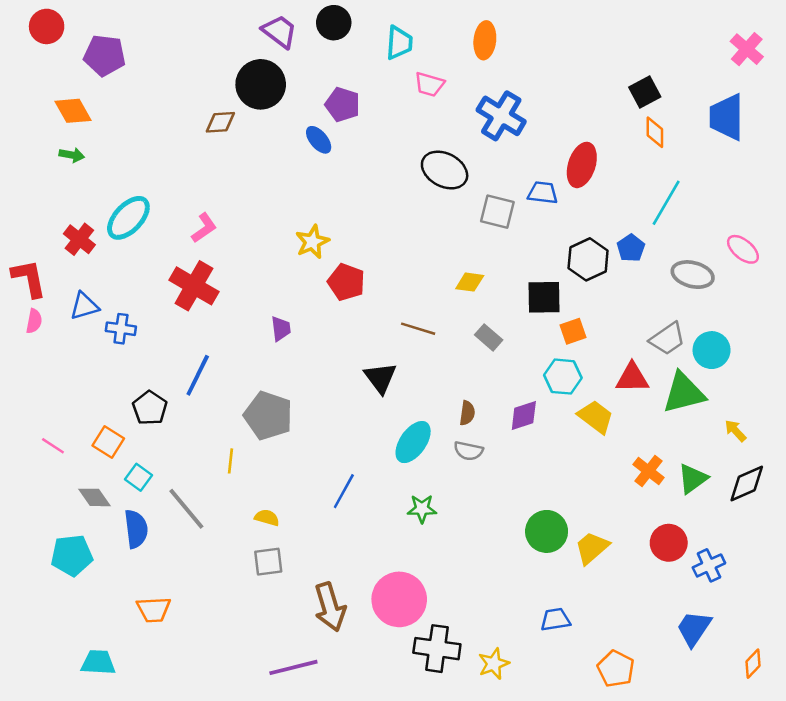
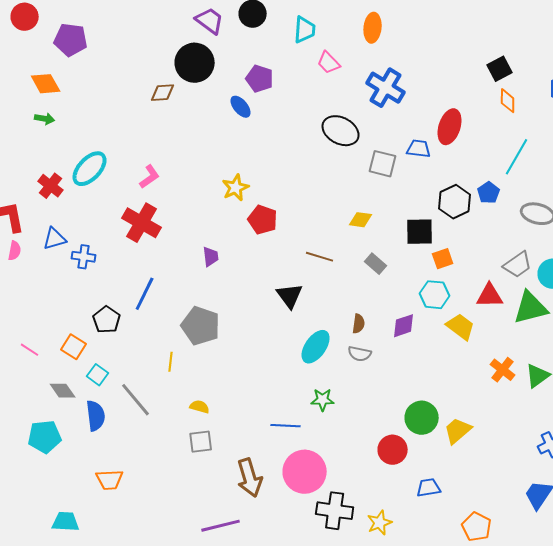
pink trapezoid: (429, 84) -> (329, 63), turned 30
blue line: (344, 491) -> (286, 426), moved, turned 64
red circle: (669, 543) -> (393, 450), moved

